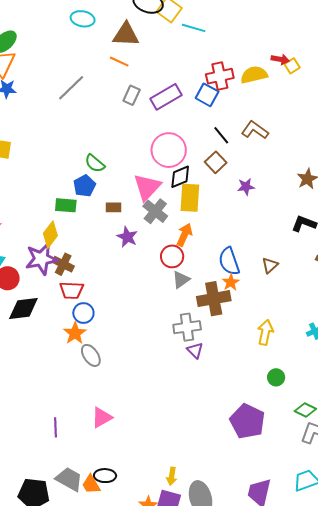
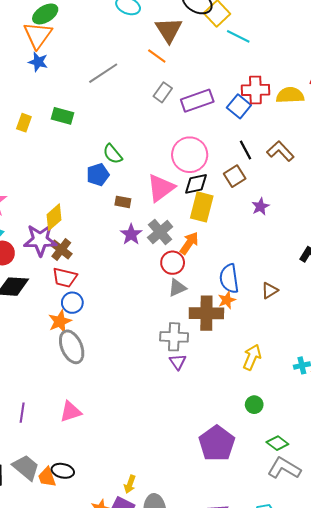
brown triangle: (126, 34) -> (169, 30), turned 44
purple star: (246, 187) -> (260, 206), turned -30
green rectangle: (66, 205) -> (62, 116), moved
gray cross: (155, 211) -> (160, 232), moved
gray ellipse: (91, 355) -> (72, 347), size x1.4

